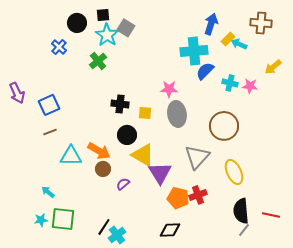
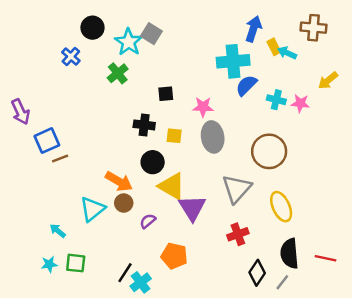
black square: (103, 15) -> (166, 94), moved
yellow rectangle: (228, 39) -> (274, 47), turned -72
blue square: (49, 105) -> (47, 141), moved
cyan triangle: (71, 156) -> (92, 209), moved, turned -40
orange pentagon: (178, 198) -> (174, 256), moved
green square: (63, 219) -> (76, 263), size x0.7
black diamond: (170, 230) -> (257, 273), moved, turned -55
gray line: (244, 230) -> (282, 282), moved

